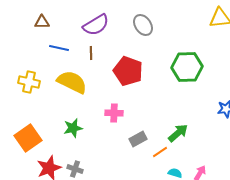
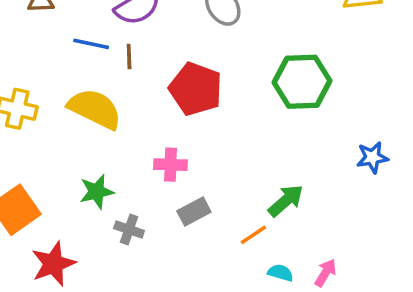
blue line: (59, 48) -> (91, 44), moved
gray rectangle: (138, 139) -> (194, 211), moved
gray cross: (75, 169) -> (129, 229), moved

